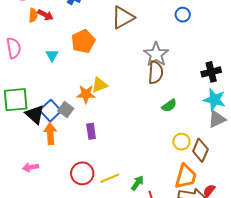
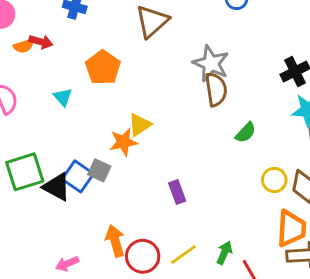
orange semicircle: (33, 15) -> (24, 46), turned 80
purple rectangle: (91, 131) -> (177, 192), moved
orange arrow: (50, 134) -> (115, 241), moved

